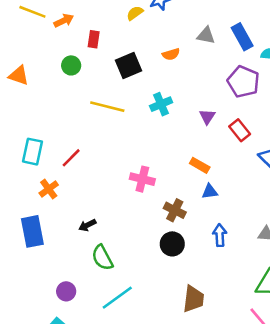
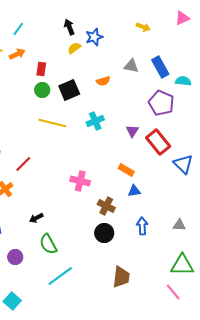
green circle: (71, 65) -> (42, 90), moved
red rectangle: (240, 130) -> (158, 142), size x1.4
purple circle: (66, 291) -> (15, 257), moved

